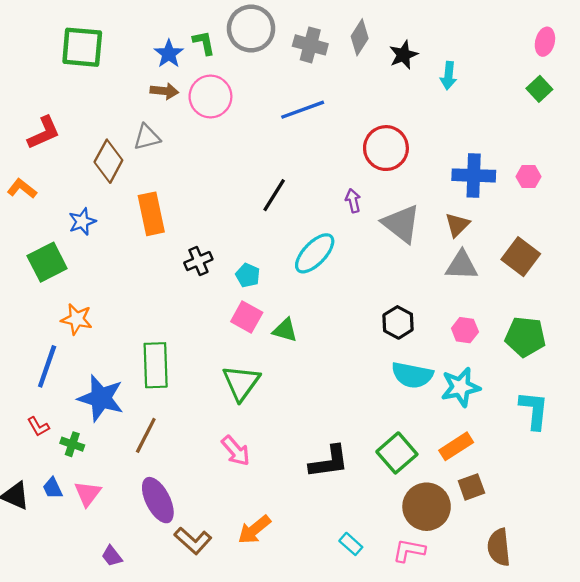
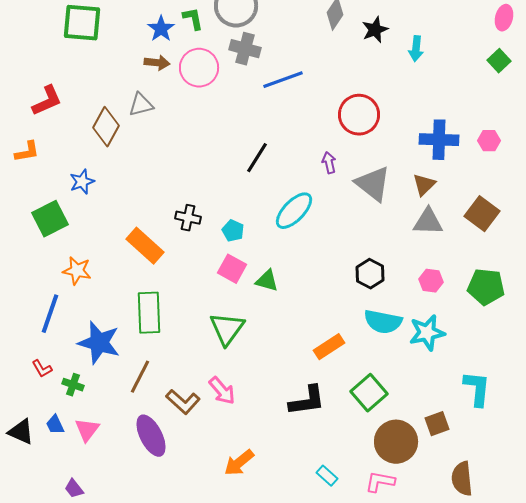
gray cross: (310, 45) -> (245, 49), moved
orange L-shape: (22, 189) -> (27, 152), turned 132
orange rectangle: (151, 214) -> (145, 246), moved, turned -36
black cross: (198, 261) -> (188, 218), turned 35
cyan L-shape: (534, 410) -> (477, 389), moved
orange rectangle: (456, 446) -> (329, 347), moved
brown L-shape: (193, 541) -> (183, 402), moved
purple trapezoid: (112, 556) -> (74, 489), moved

